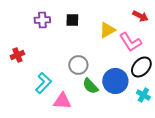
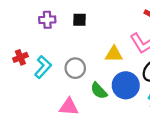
yellow triangle: (107, 30) -> (114, 54), moved, turned 30
gray circle: (78, 65) -> (75, 68), moved
cyan L-shape: (43, 83) -> (43, 67), moved

